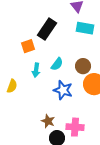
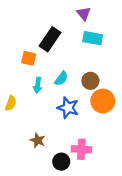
orange square: (28, 46) -> (29, 58), turned 32
brown star: (48, 121) -> (38, 140), moved

